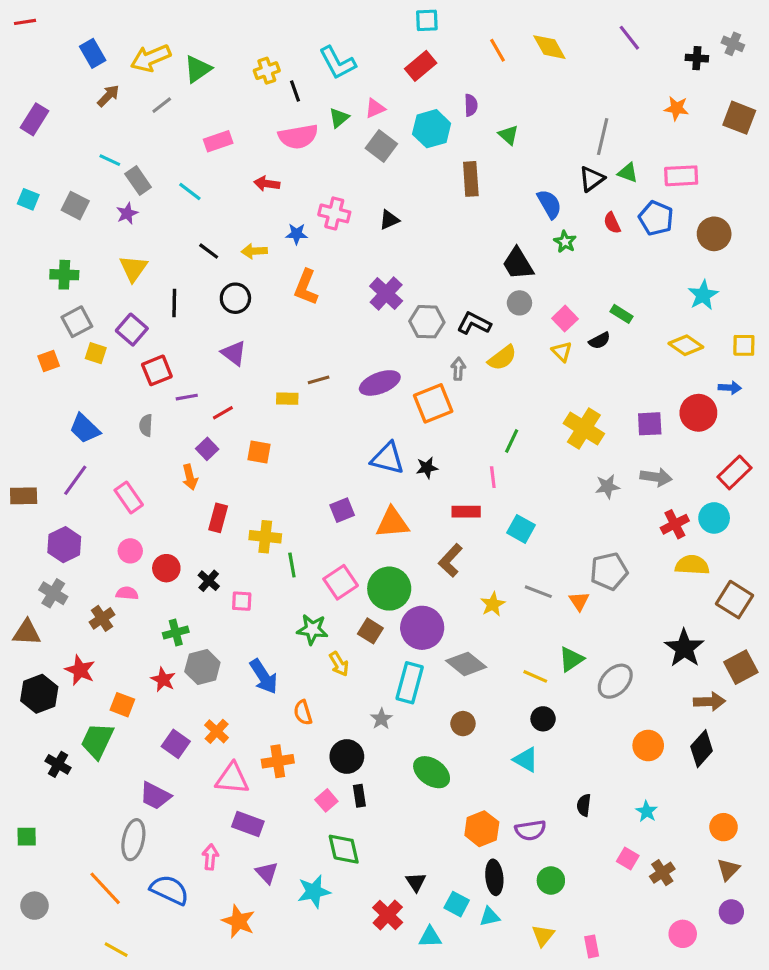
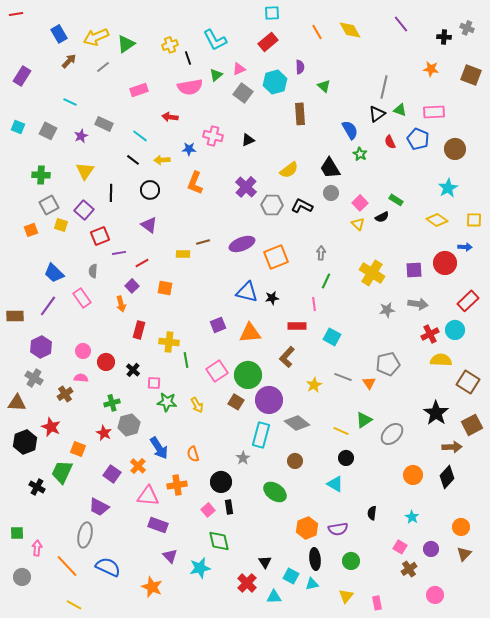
gray rectangle: (138, 180) -> (104, 124), moved, turned -30
cyan line: (190, 191) -> (140, 136), moved
yellow semicircle: (502, 358) -> (289, 170), moved
gray arrow: (458, 369) -> (321, 253), moved
pink rectangle: (129, 498) -> (82, 298), moved
green star: (312, 629) -> (167, 402), moved
yellow arrow: (339, 664) -> (197, 405), moved
blue arrow: (264, 676) -> (159, 448), moved
pink arrow: (210, 857) -> (37, 548), moved
brown cross: (662, 873) -> (409, 569), moved
purple circle: (731, 912) -> (431, 549), moved

